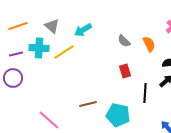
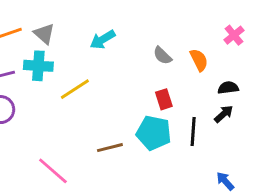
gray triangle: (52, 26) -> (44, 34), moved
yellow line: (64, 52) -> (75, 89), moved
cyan pentagon: (118, 115) -> (154, 133), moved

